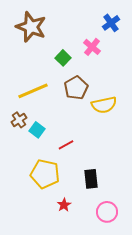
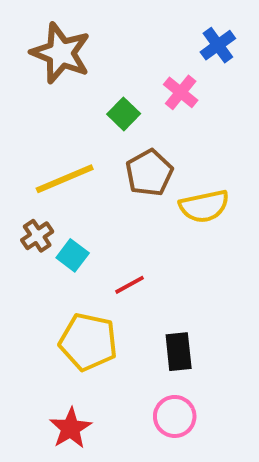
red star: (64, 205) -> (71, 428), moved, size x1.5
pink circle: (107, 212) -> (175, 416), moved

